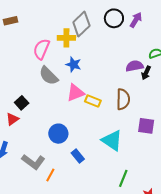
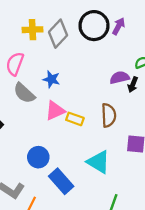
black circle: (114, 18) -> (94, 26), size x1.4
yellow cross: (66, 38) -> (32, 30), moved
blue rectangle: (78, 156) -> (61, 181), size x1.6

